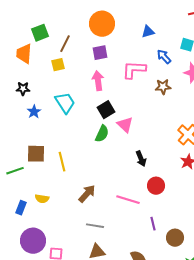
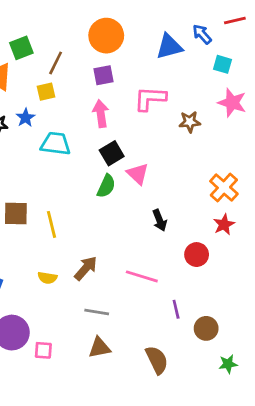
blue triangle: (148, 32) -> (169, 47), size x1.5
blue arrow: (164, 57) -> (202, 34), moved
cyan trapezoid: (65, 103) -> (56, 144), turned -50
blue star: (34, 112) -> (25, 118), moved
red circle: (156, 186) -> (197, 255), moved
yellow semicircle: (42, 199) -> (47, 278), moved

